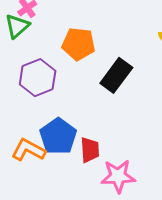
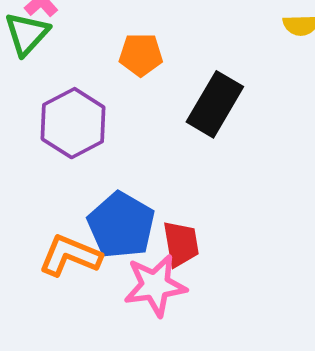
orange pentagon: (79, 44) -> (141, 55), size x0.7
pink star: (118, 176) -> (155, 285), moved

